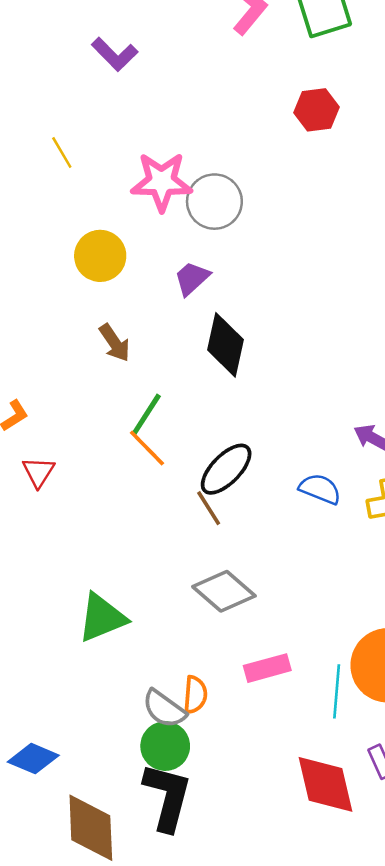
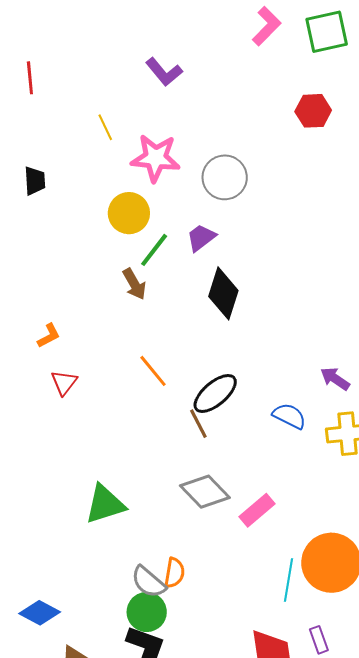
purple L-shape: (115, 54) -> (164, 72), moved
pink star: (162, 182) -> (156, 158), moved
green line: (146, 414) -> (154, 250), moved
pink rectangle: (267, 668) -> (257, 510), moved, turned -30

